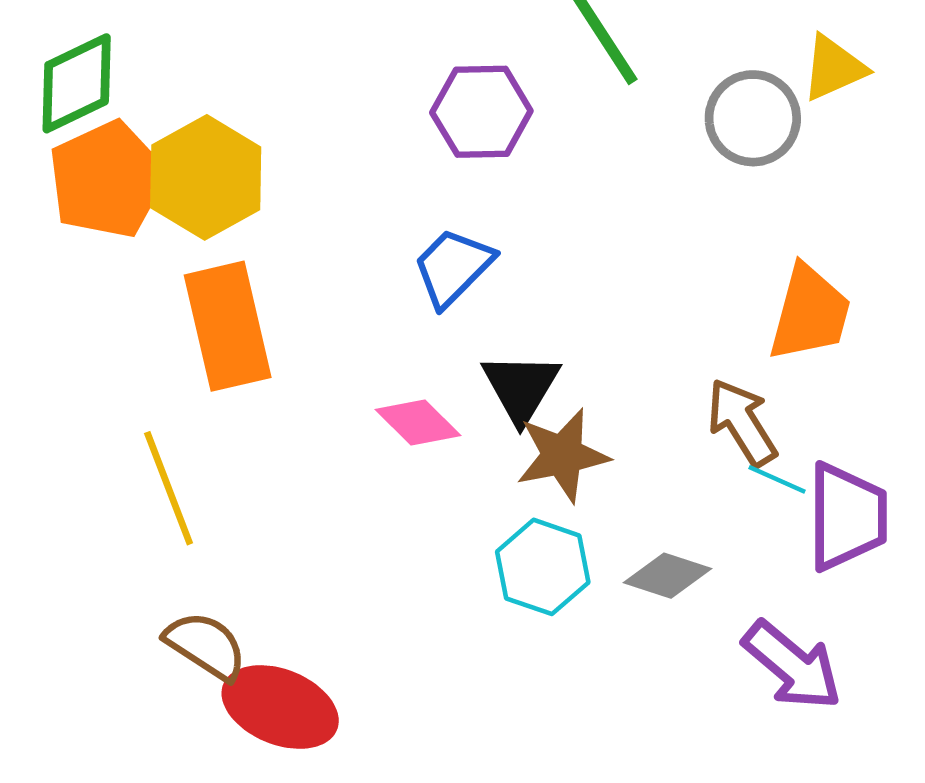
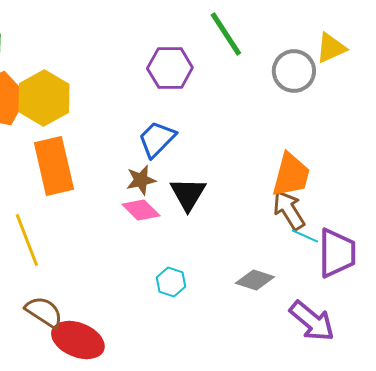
orange trapezoid: (810, 313) -> (291, 175), moved
brown star: (562, 455) -> (141, 180), moved, size x0.7
cyan hexagon: (543, 567) -> (171, 282), moved, size x0.7

